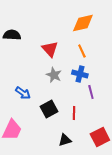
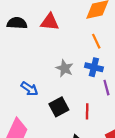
red triangle: (50, 49) -> (50, 22), moved, turned -42

